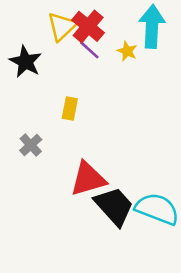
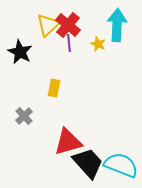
purple line: (89, 50) -> (69, 43), turned 42

